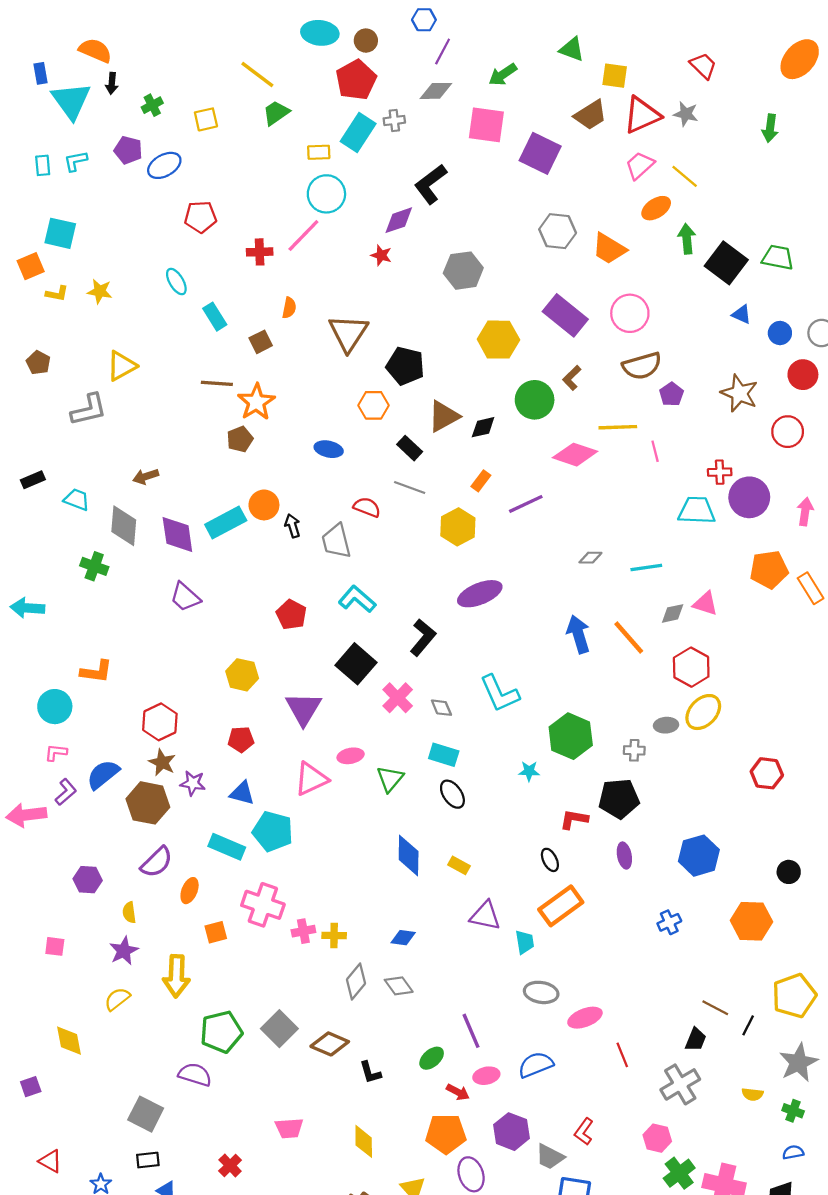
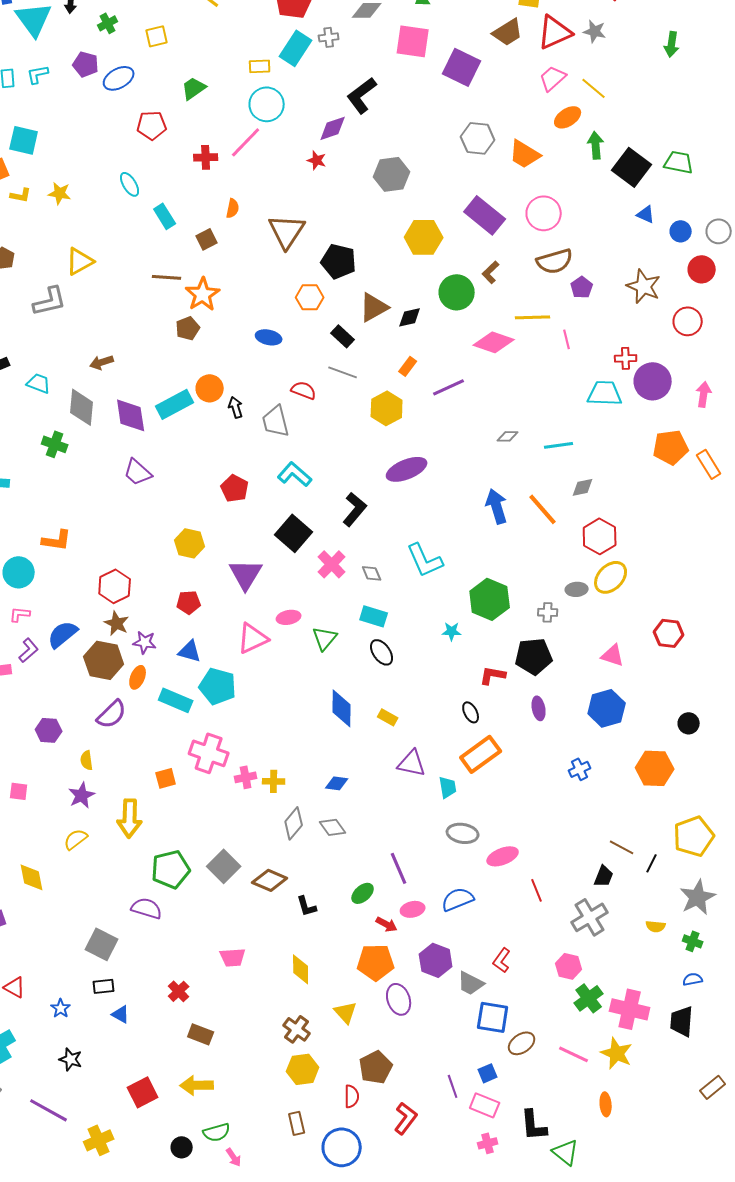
green trapezoid: (276, 113) -> (194, 88), moved
pink triangle: (705, 604) -> (613, 655), moved
orange ellipse: (190, 891) -> (138, 677), moved

